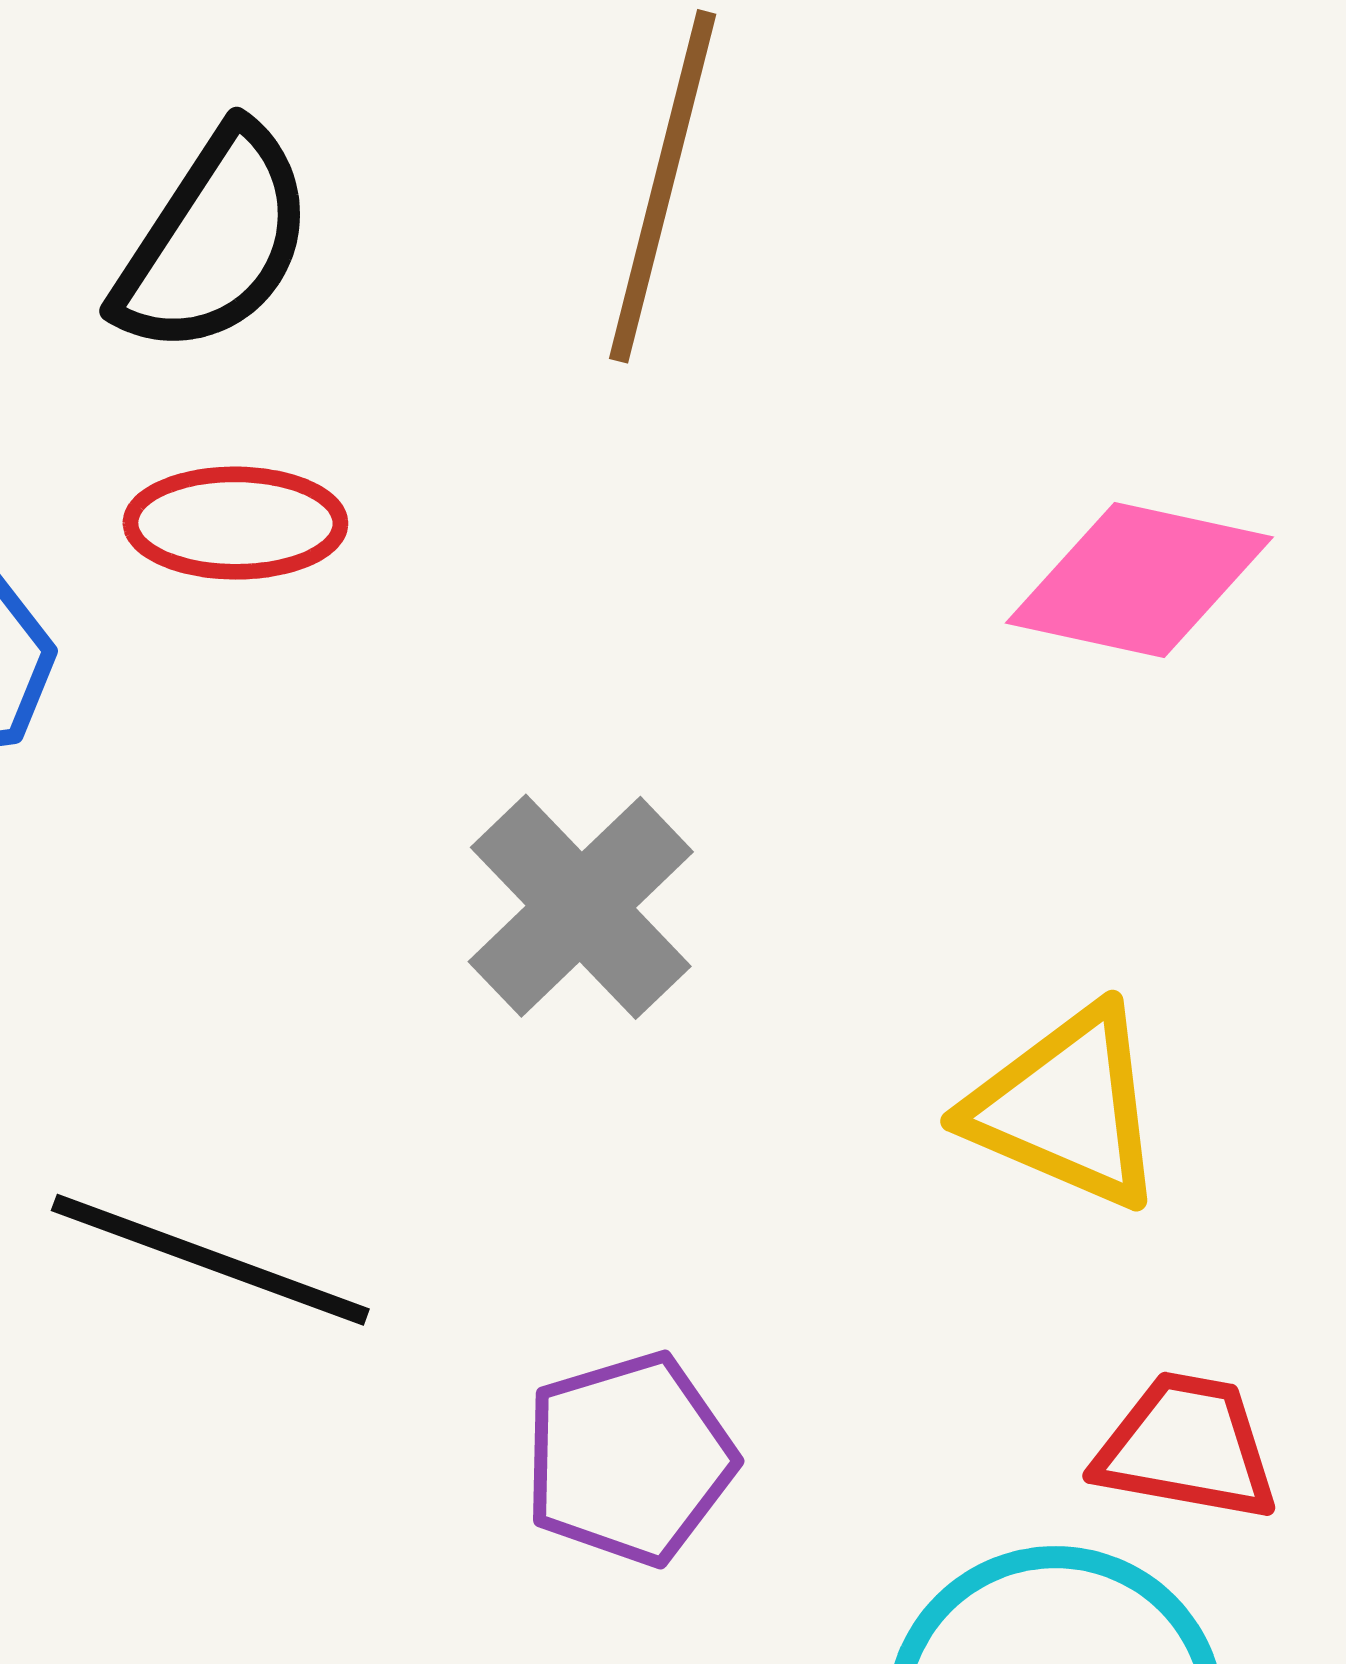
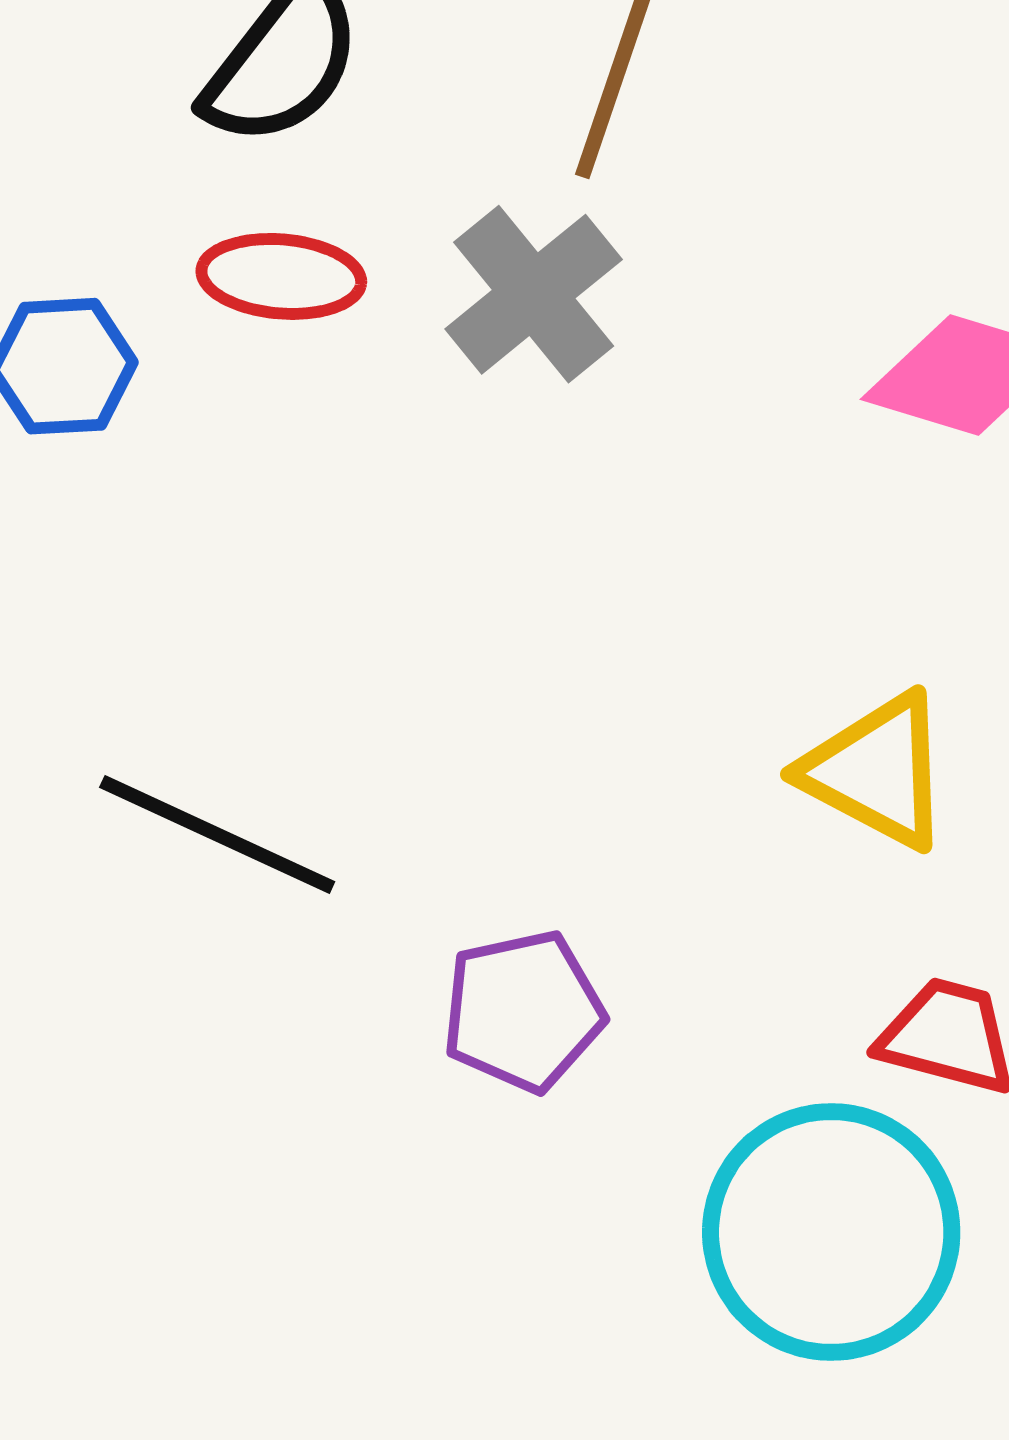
gray cross: (581, 907) -> (534, 294), moved

